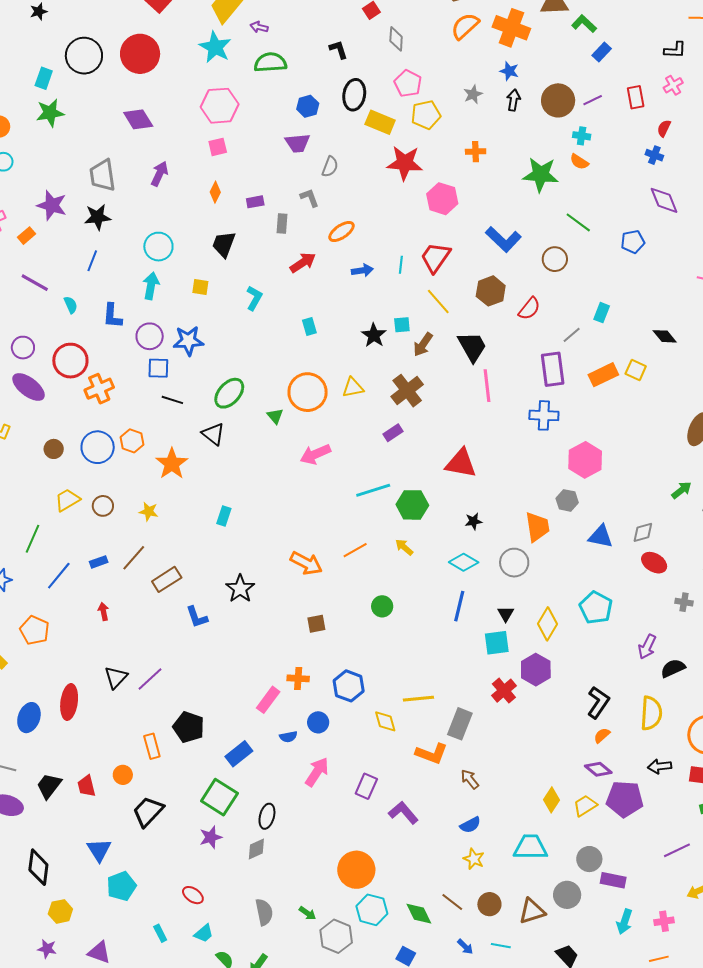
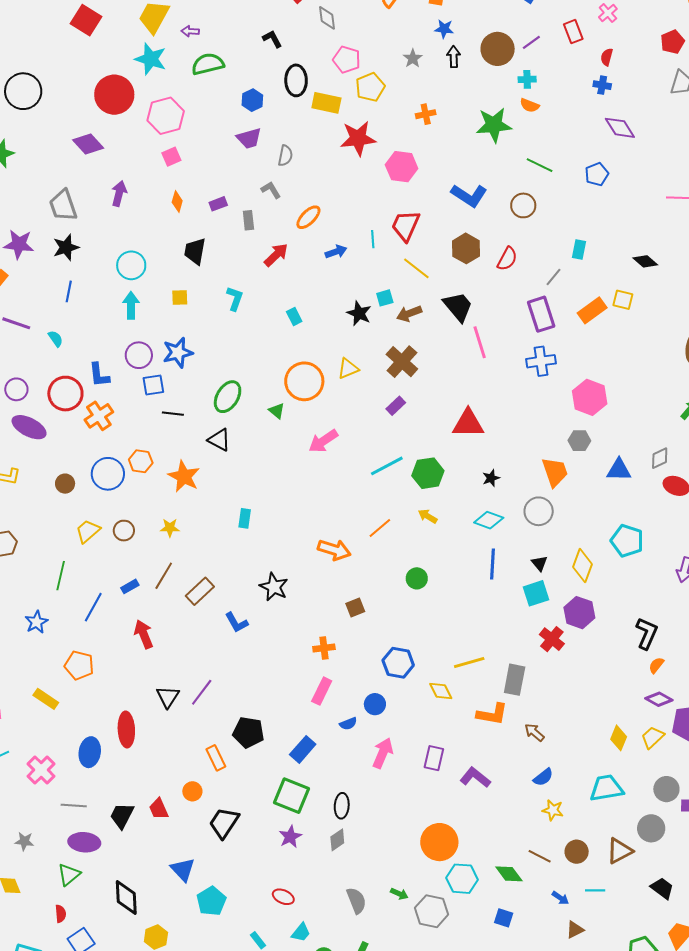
red circle: (140, 54) -> (114, 95), moved
blue L-shape: (112, 316) -> (99, 375), moved
brown arrow: (423, 344) -> (409, 313), turned 45
red arrow: (104, 611) -> (144, 634), size x1.6
orange cross: (298, 678) -> (324, 648), moved

